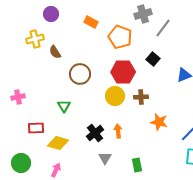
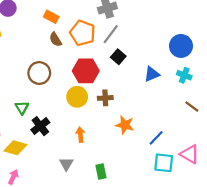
gray line: (163, 28) -> (111, 34), moved
brown semicircle: (55, 52) -> (55, 39), moved
black cross: (95, 133) -> (40, 126), moved

